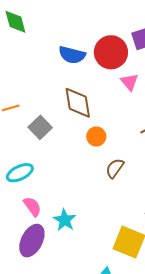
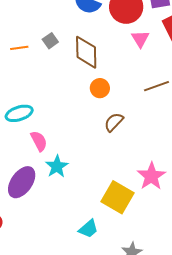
gray square: (40, 127) -> (50, 41), moved, size x0.7
pink semicircle: (32, 207) -> (39, 141), moved

